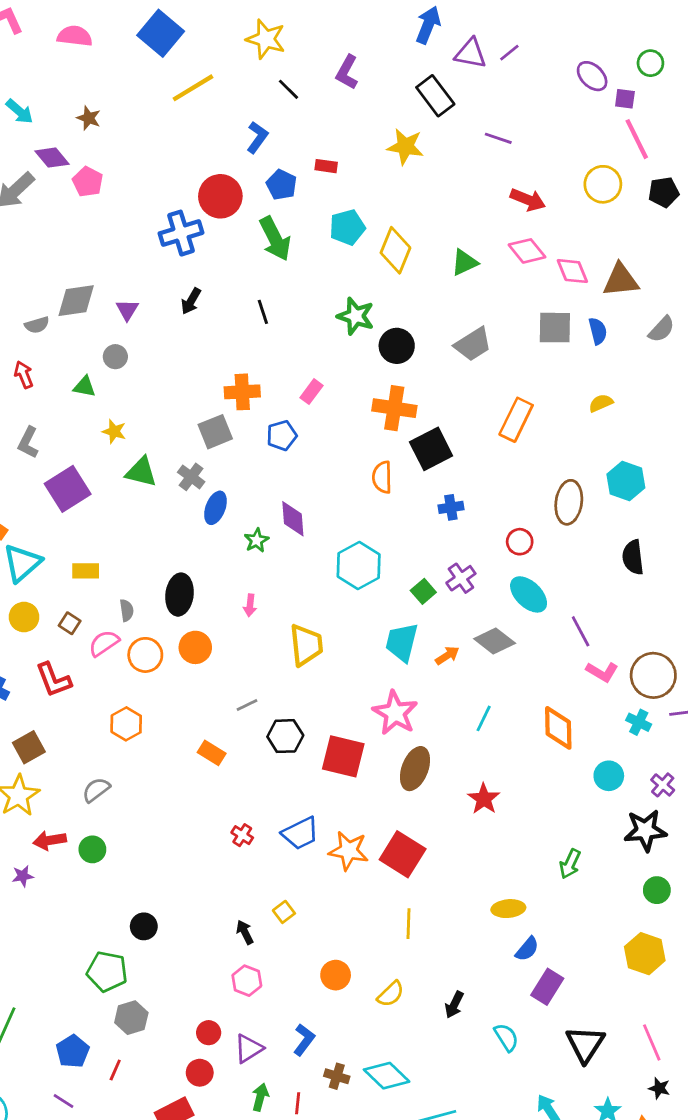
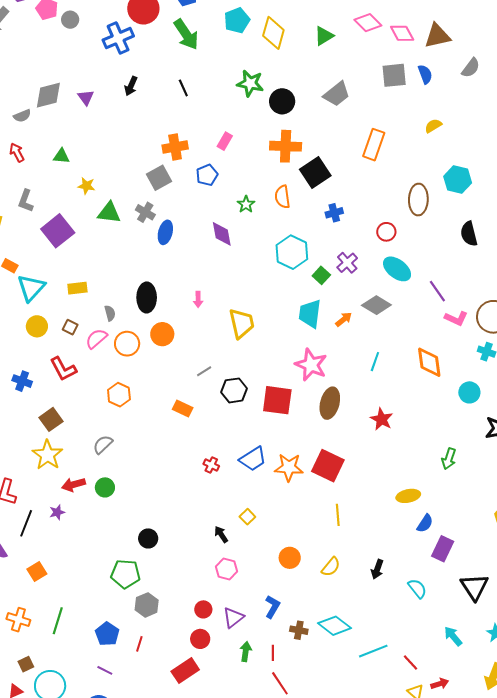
gray circle: (115, 357) -> (70, 20), moved
green star: (257, 540) -> (246, 204), moved
cyan hexagon: (359, 565) -> (292, 252), moved

